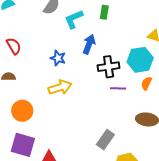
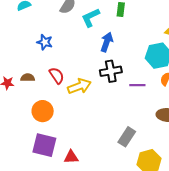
red semicircle: (14, 46) -> (57, 76), moved
blue star: (58, 58) -> (45, 42), moved
black cross: (109, 67) -> (111, 71), moved

